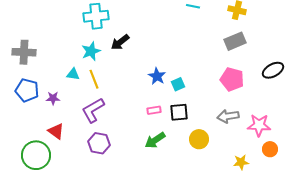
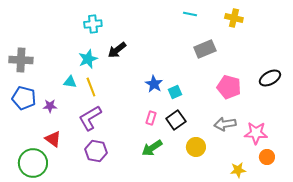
cyan cross: (96, 16) -> (93, 24), size x0.7
gray rectangle: (235, 41) -> (205, 49), moved
pink rectangle: (154, 110) -> (151, 118), turned -64
black square: (179, 112) -> (176, 120), turned -30

